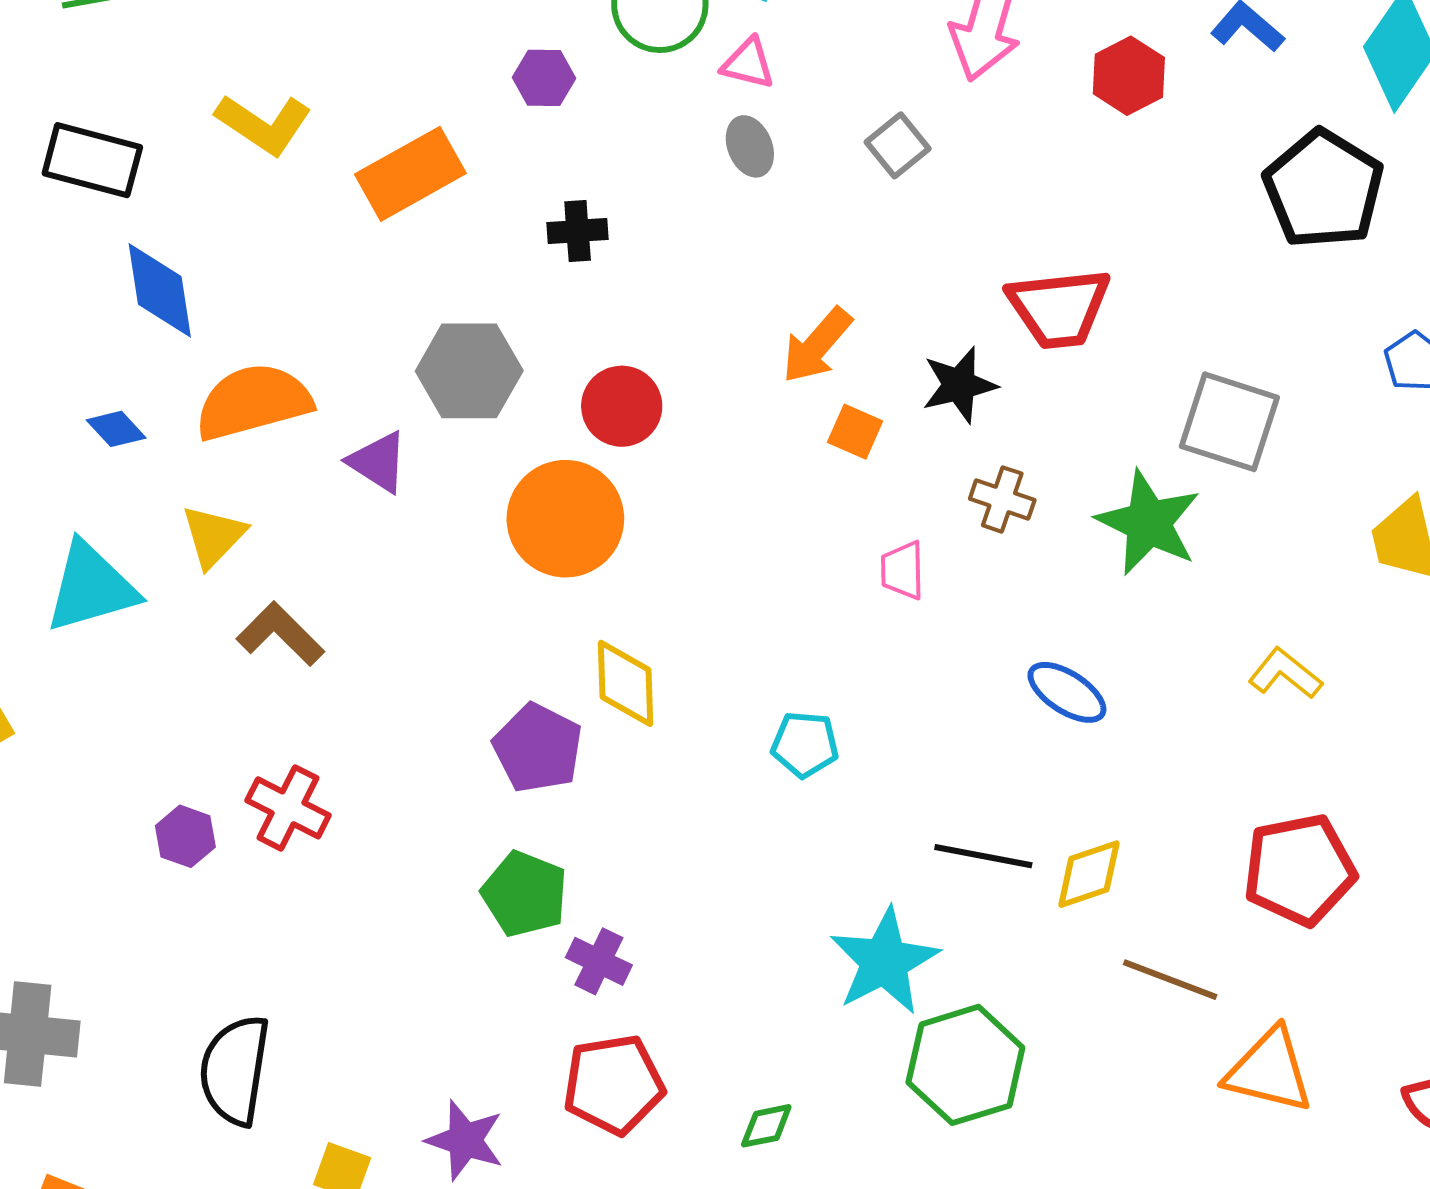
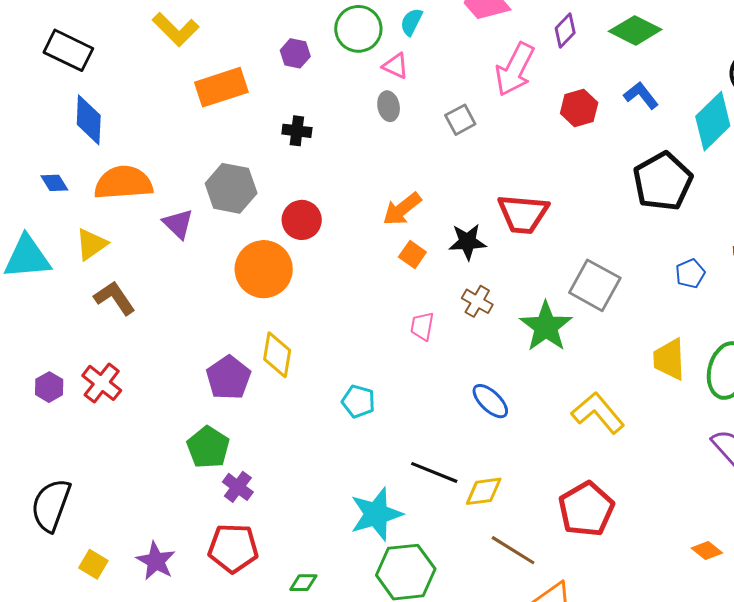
yellow L-shape: (264, 124) -> (176, 29), moved
yellow L-shape: (1285, 674) -> (598, 413), size x1.5
red pentagon: (1299, 870) -> (586, 509), turned -30

